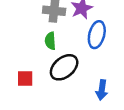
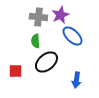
blue ellipse: (97, 35) -> (72, 36), turned -60

